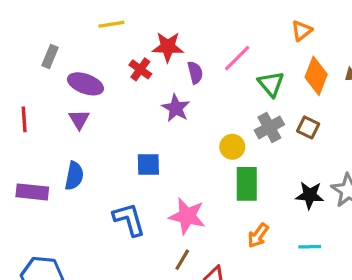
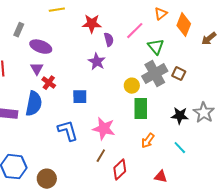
orange triangle: (302, 31) -> (161, 14), moved
red cross: (140, 69) -> (49, 83), moved
orange diamond: (316, 76) -> (184, 25), moved
gray cross: (269, 127) -> (155, 74), size x1.4
blue semicircle: (74, 176) -> (34, 104), size x1.4
cyan line: (310, 247) -> (180, 148), turned 48

